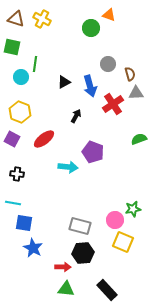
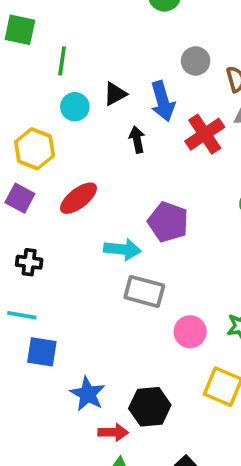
cyan circle: (21, 77) -> (75, 107), moved
black arrow: (76, 116) -> (137, 140), moved, turned -40
pink circle: (115, 220) -> (190, 332), moved
gray rectangle: (80, 226) -> (144, 291), moved
blue star: (33, 248) -> (88, 394), moved

